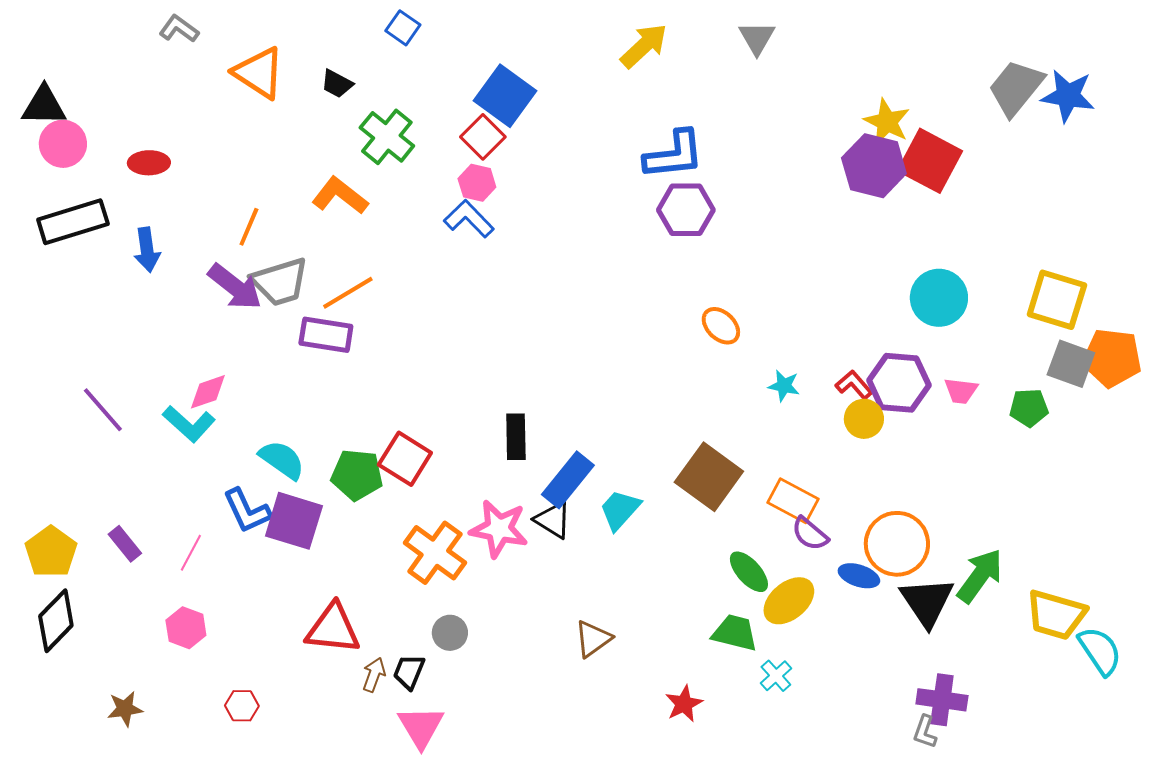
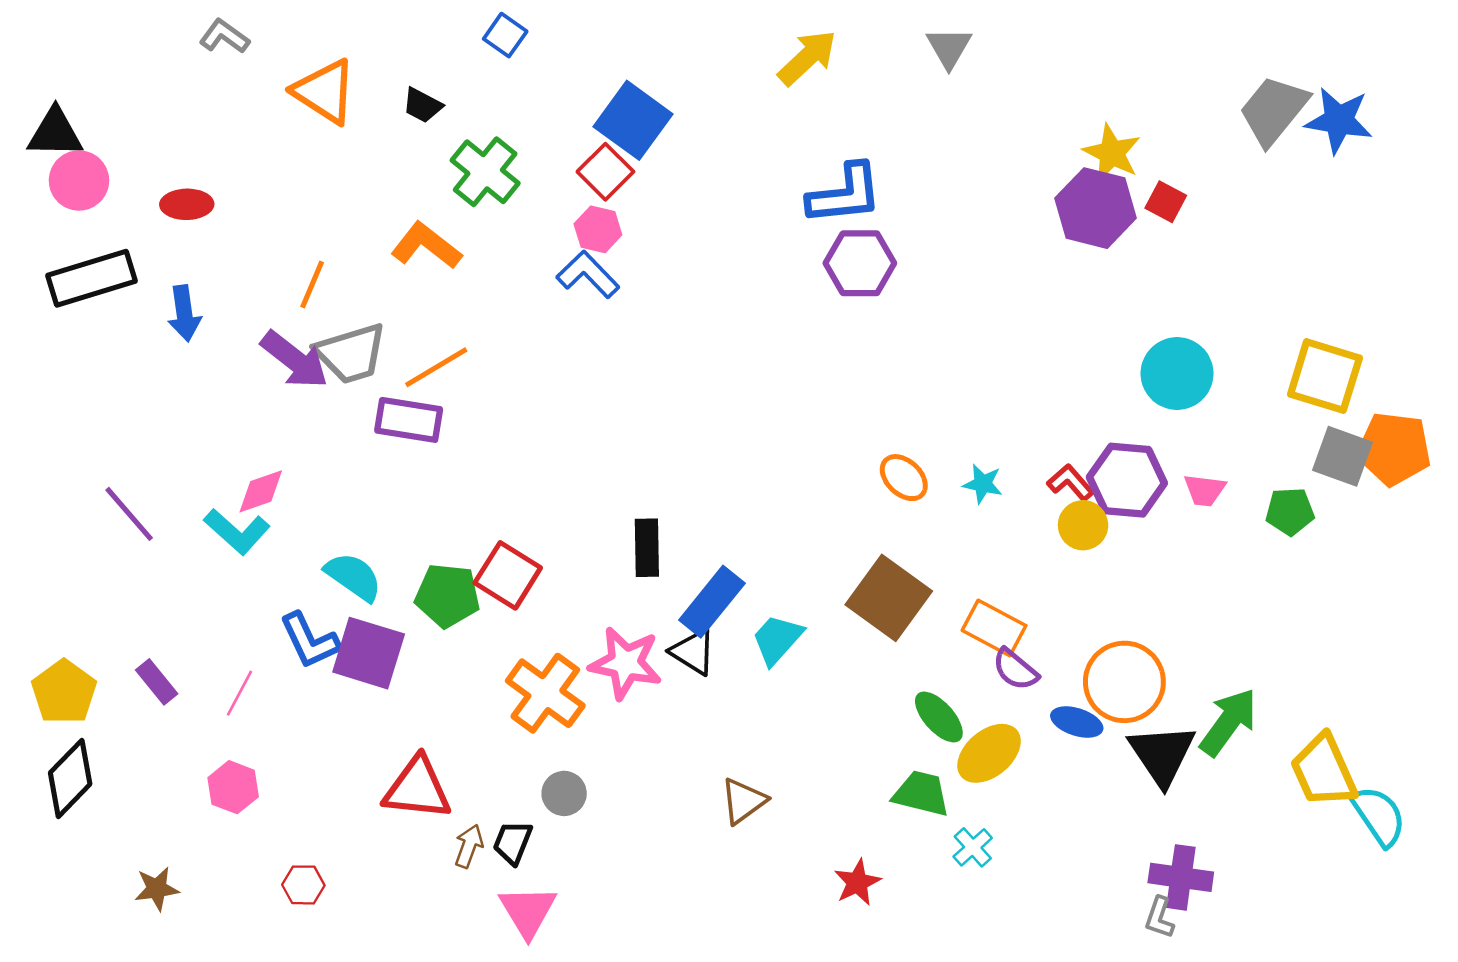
red square: (930, 161) -> (1166, 202), size x0.5
orange ellipse: (721, 326) -> (904, 478), moved
yellow trapezoid: (1056, 615) -> (1324, 771), turned 50

